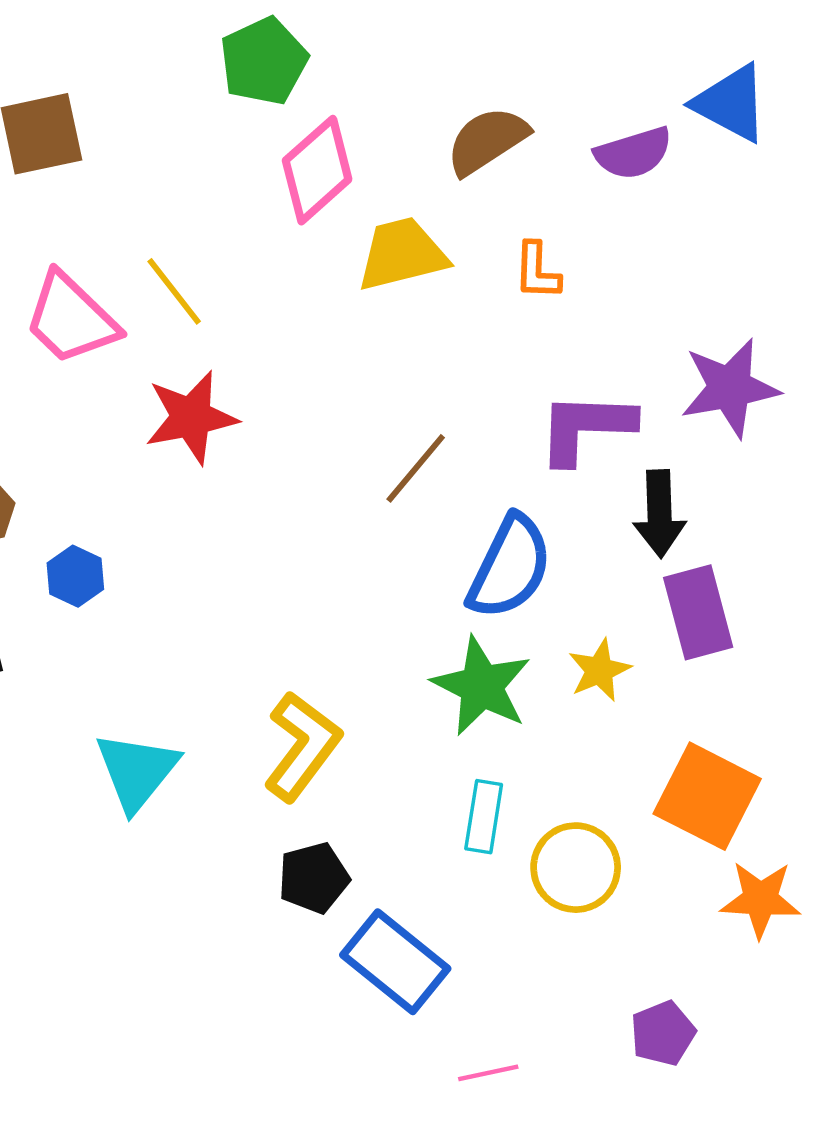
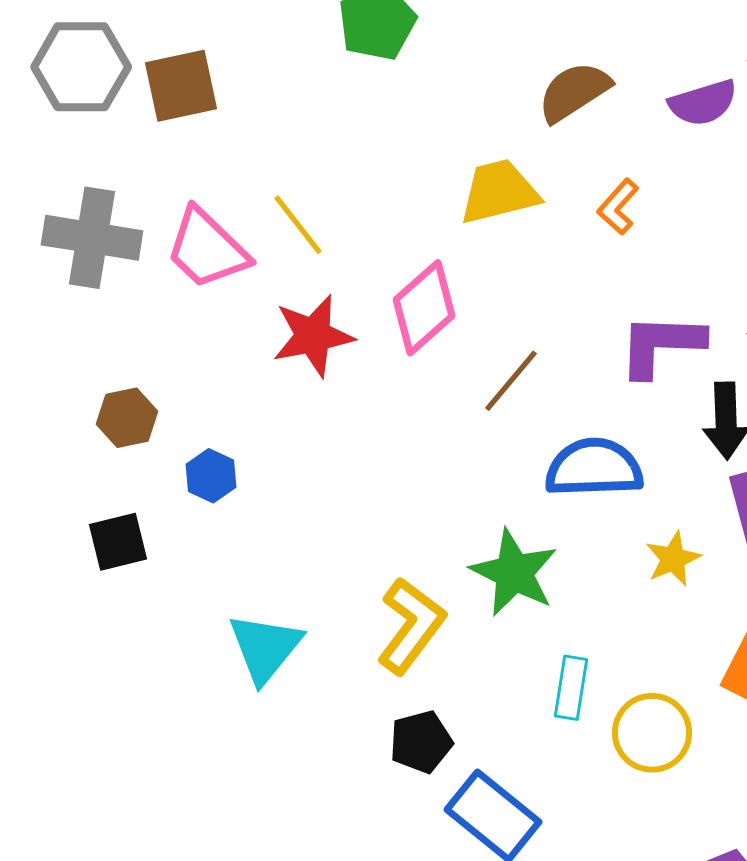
pink diamond: (317, 170) -> (424, 308), moved
orange L-shape: (537, 271) -> (618, 207), turned 40
blue semicircle: (510, 567) -> (594, 468), turned -118
green star: (481, 686) -> (514, 573), moved

